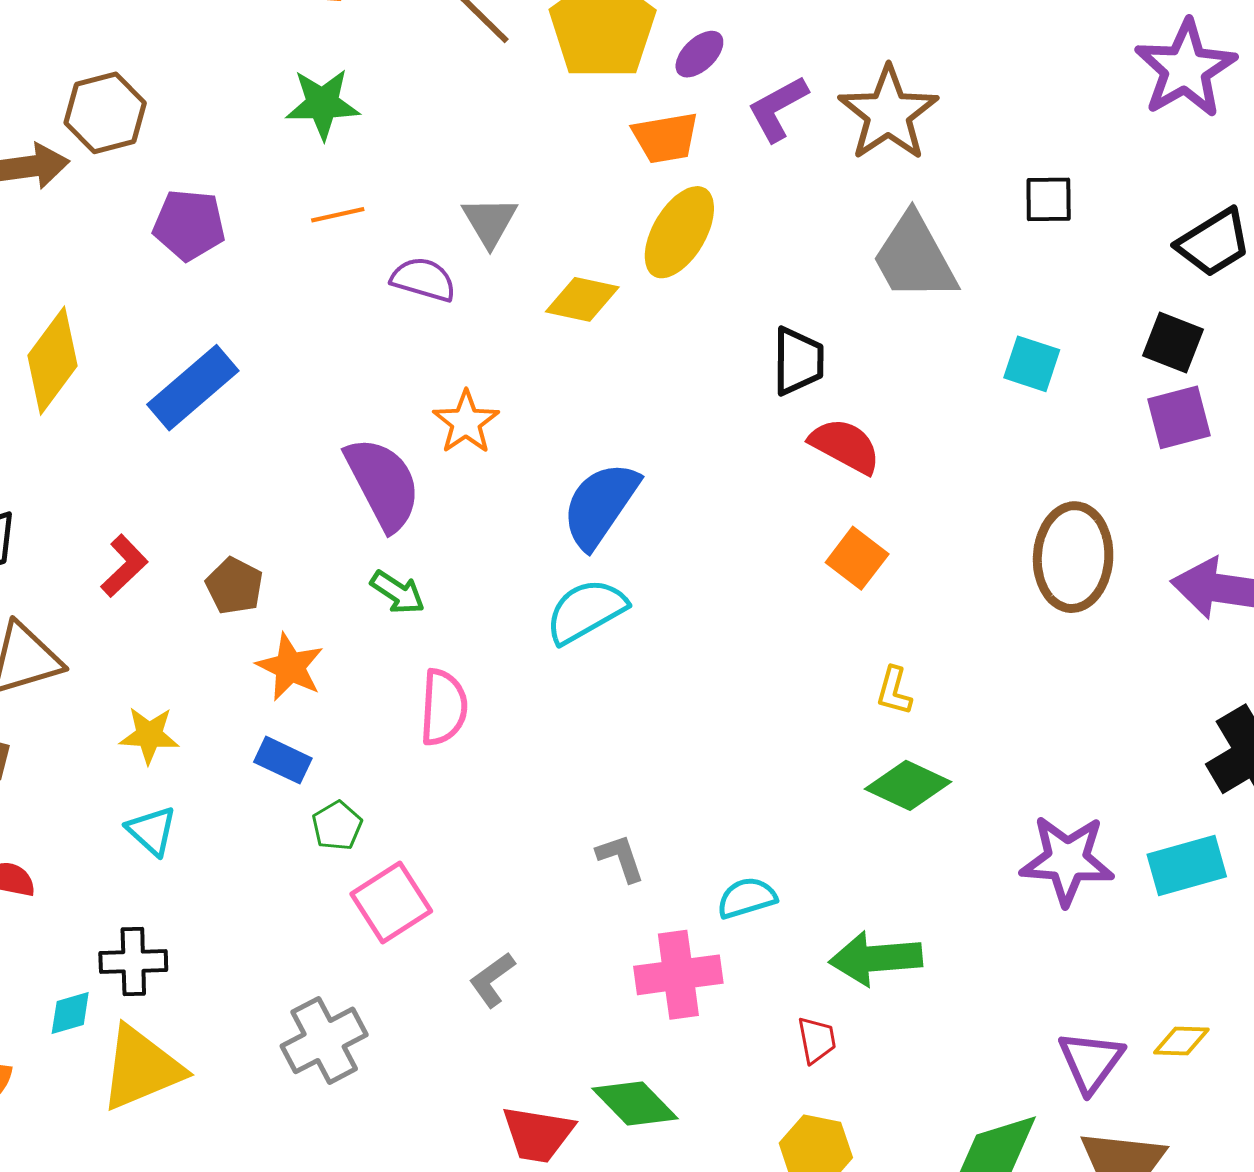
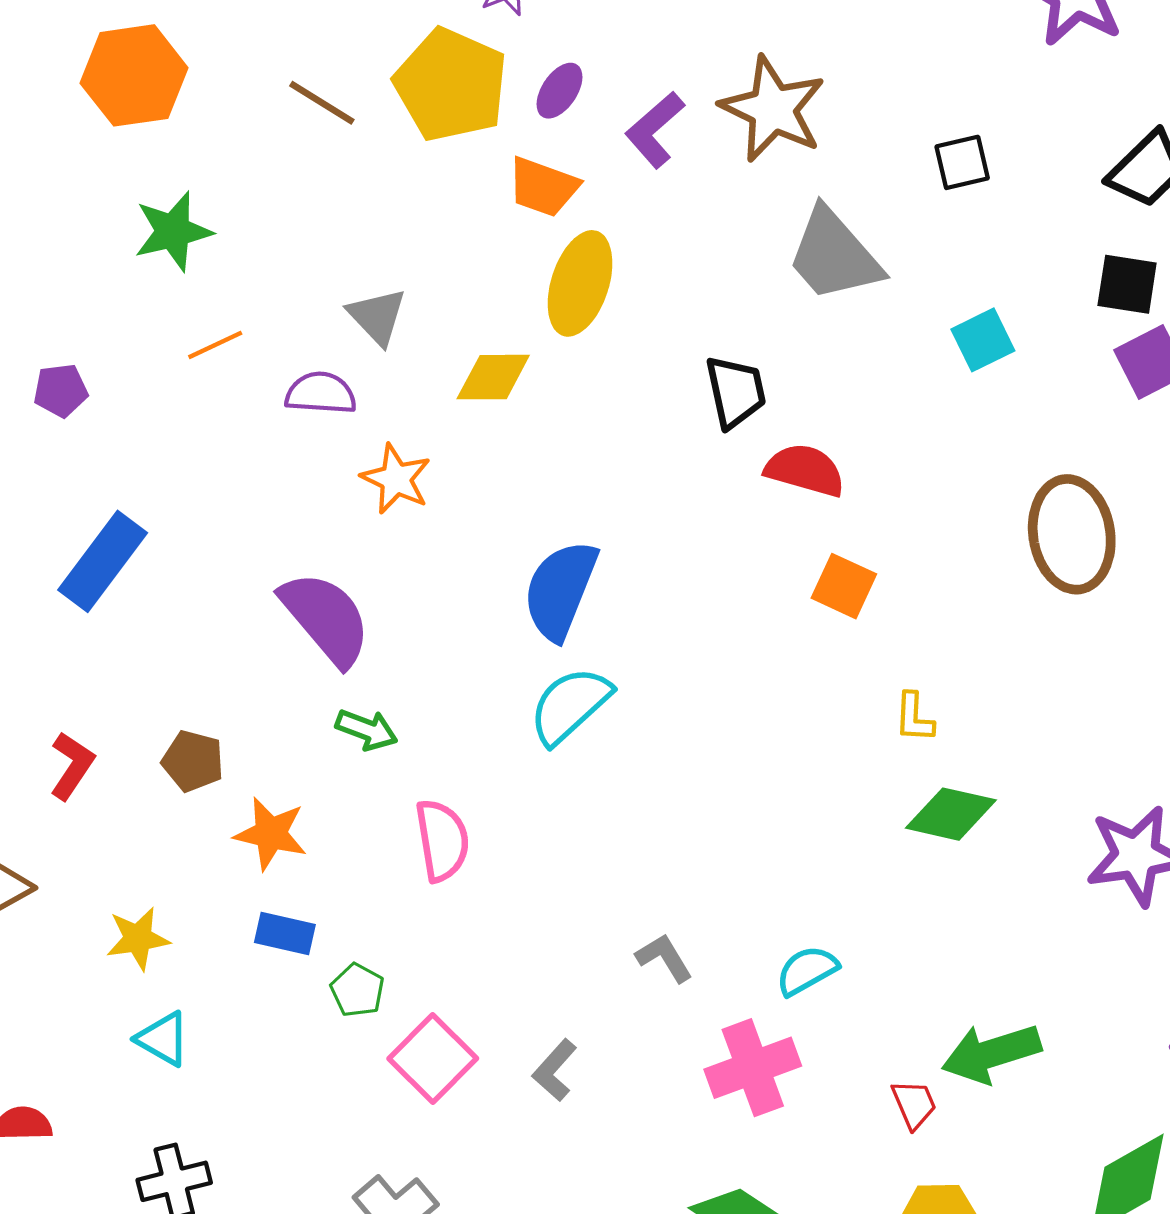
orange trapezoid: (665, 138) -> (543, 187), turned 42
purple pentagon: (189, 225) -> (61, 390), size x0.7
cyan square: (1032, 364) -> (983, 340), turned -32
orange star: (466, 422) -> (396, 479), moved
green arrow: (876, 958) -> (991, 1053), moved
gray L-shape: (492, 980) -> (555, 1070), moved

